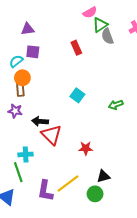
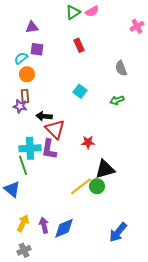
green triangle: (100, 25) -> (73, 12), moved
gray semicircle: (107, 36) -> (121, 68), moved
brown rectangle: (20, 89) -> (25, 96), moved
cyan cross: (26, 154) -> (30, 148), size x1.5
black triangle: (103, 176) -> (105, 169), size x1.5
yellow line: (68, 184) -> (81, 186), moved
purple L-shape: (45, 191) -> (49, 149), moved

